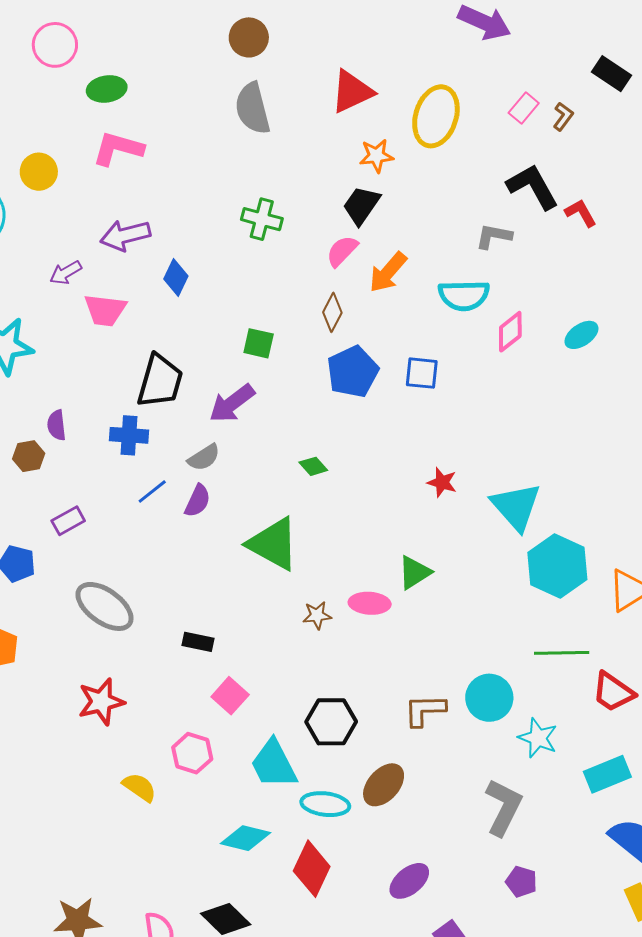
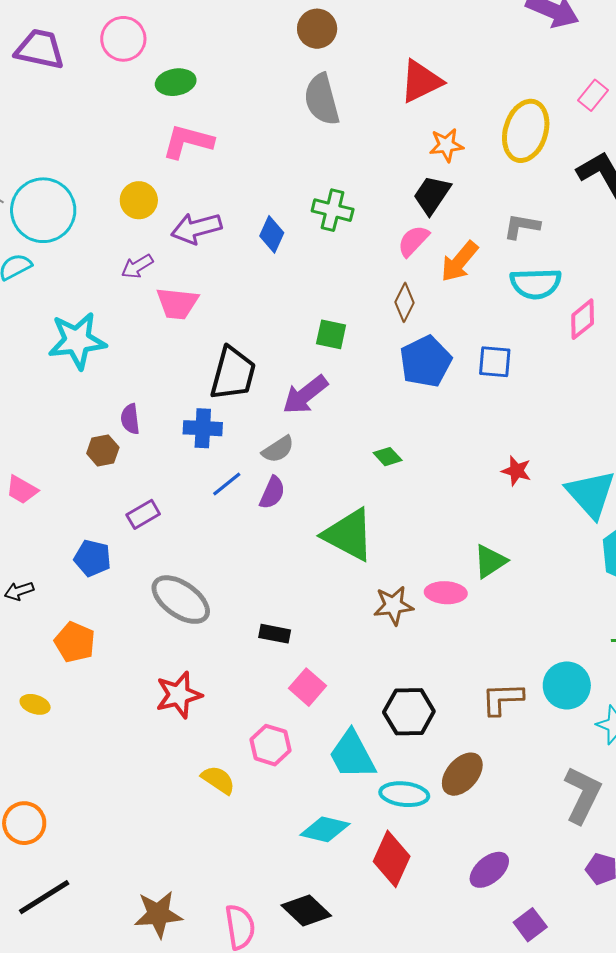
yellow ellipse: (436, 116) -> (526, 131), moved
yellow circle: (39, 172) -> (139, 200), moved
gray L-shape: (494, 236) -> (522, 226), moved
blue diamond: (176, 277) -> (272, 234), moved
brown star: (317, 615) -> (393, 605), size x1.4

